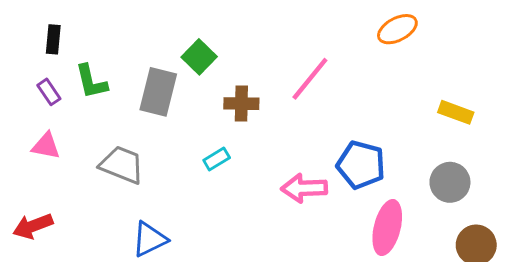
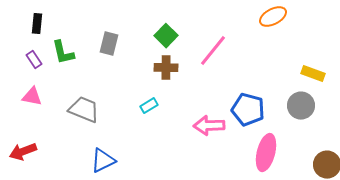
green square: (199, 57) -> (166, 36), moved
gray rectangle: (158, 92) -> (109, 44), moved, size x0.7
gray circle: (450, 182) -> (301, 106), moved

